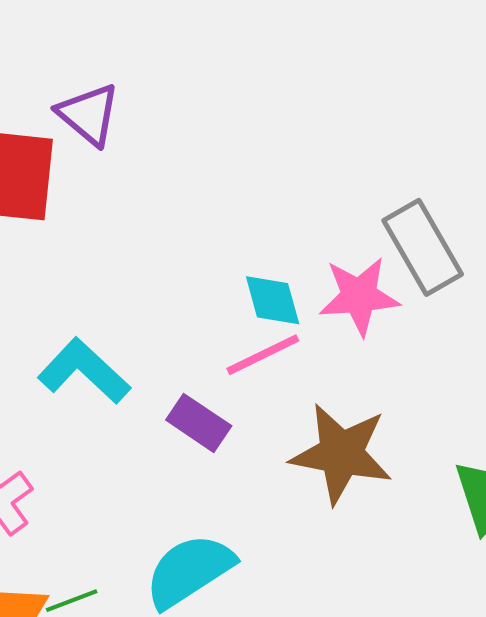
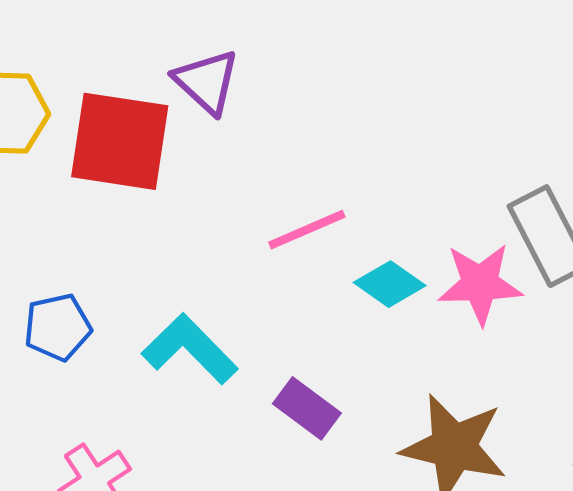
cyan diamond: (273, 300) -> (390, 284), turned -42
pink line: (263, 355) -> (307, 230), moved

